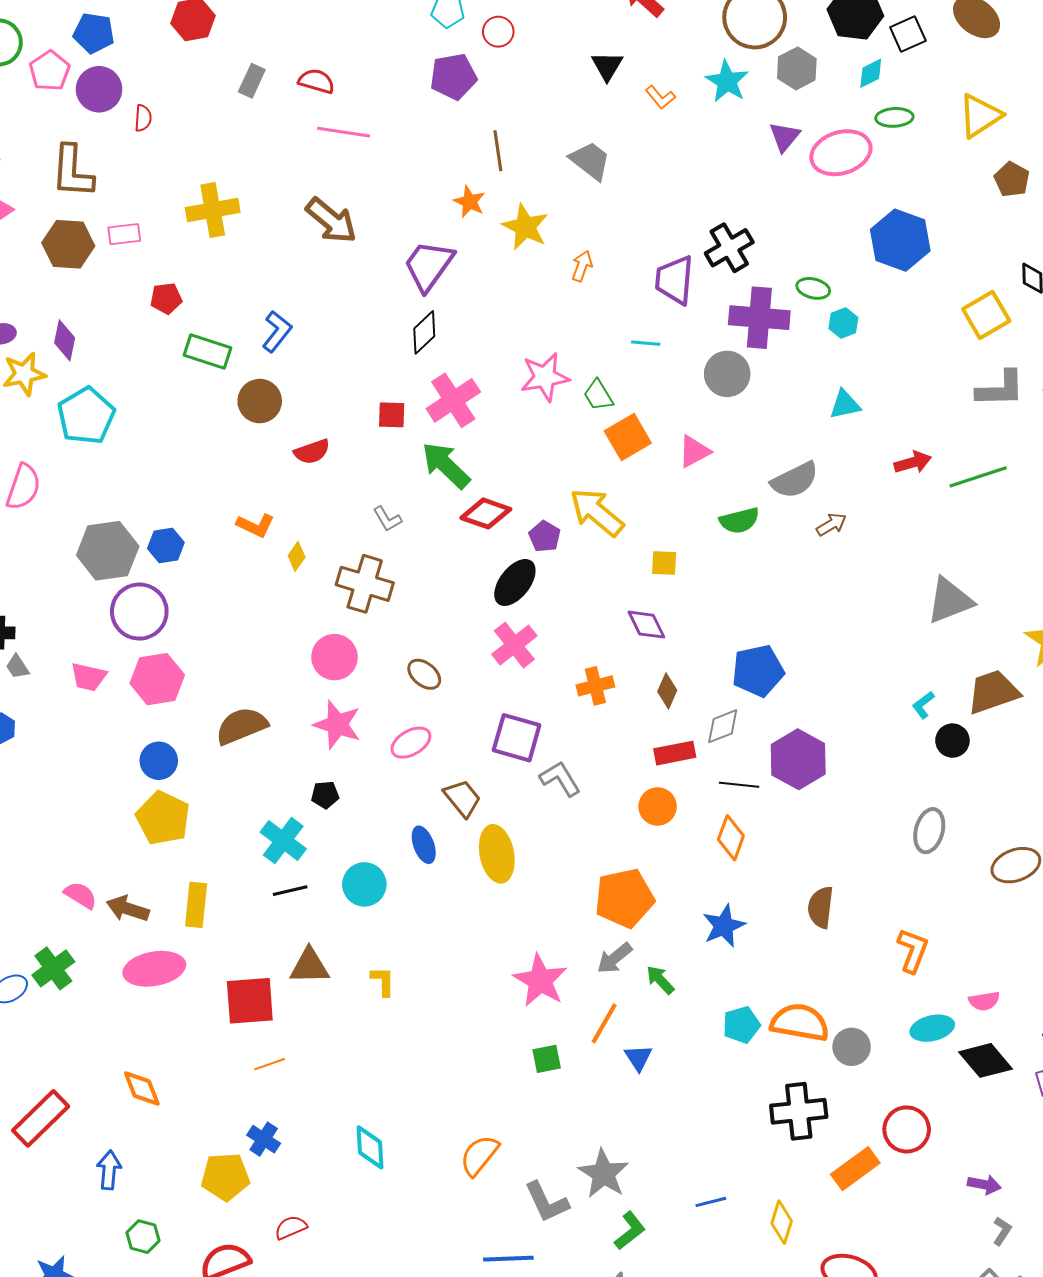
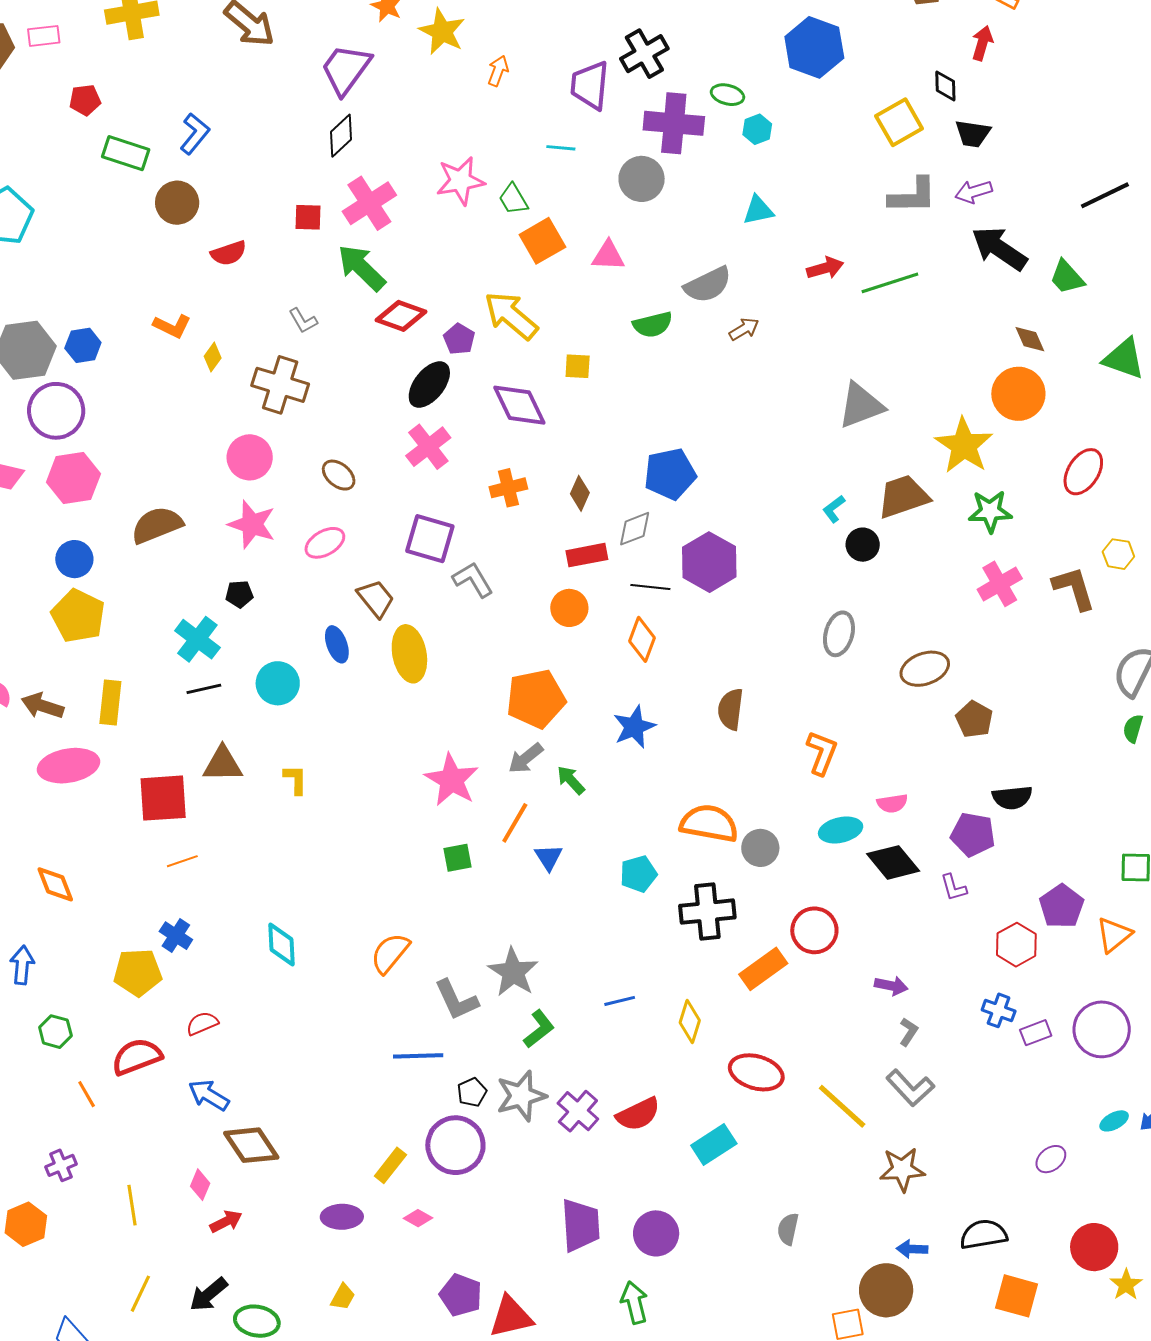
pink triangle: (694, 451) -> (608, 256), turned 30
purple diamond: (646, 625) -> (519, 405), moved, size x1.4
cyan pentagon: (741, 1025) -> (638, 874), moved

